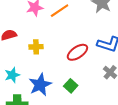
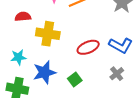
yellow cross: (36, 47) -> (48, 34), size x1.6

